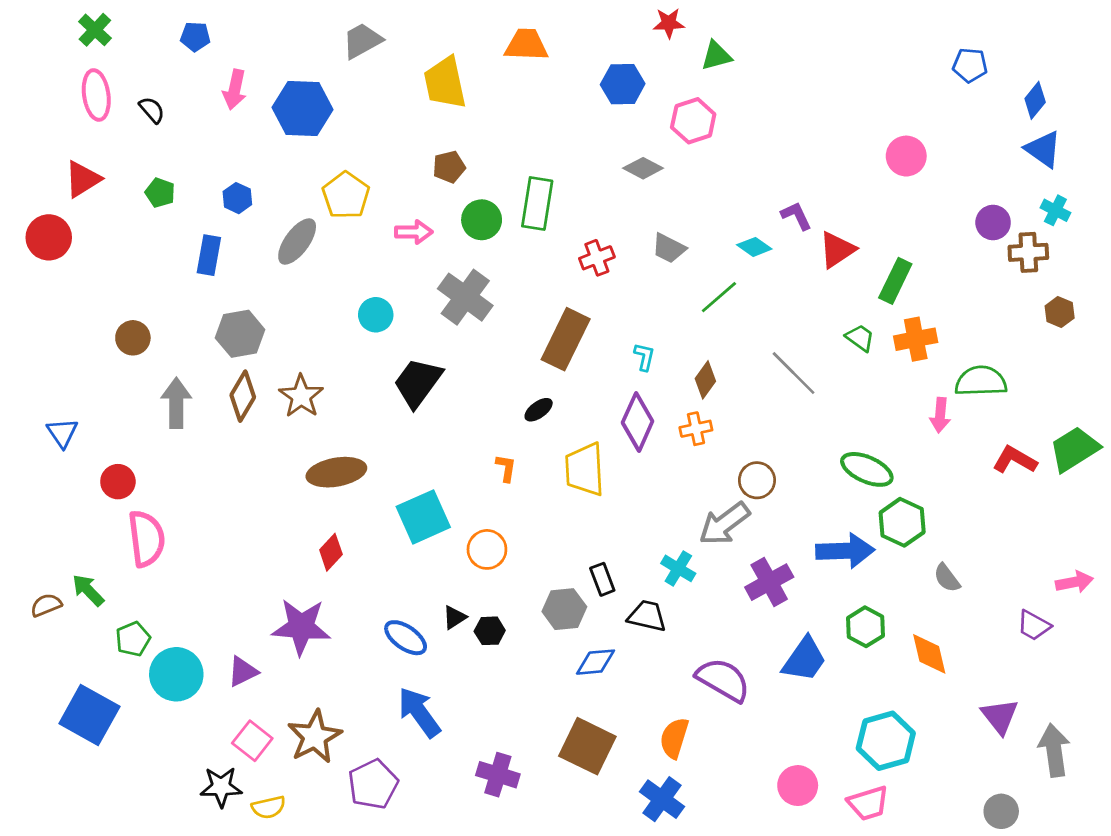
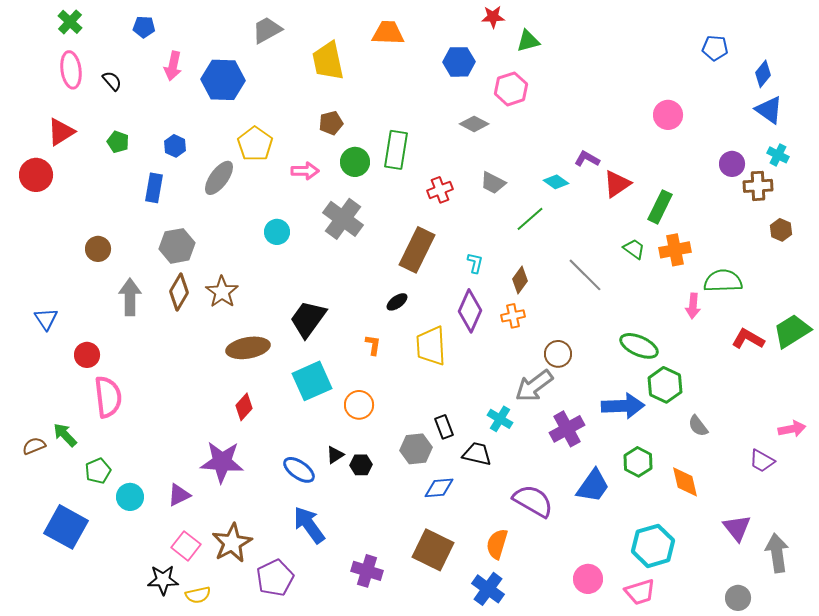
purple L-shape: (796, 216) -> (587, 159), turned -35
black trapezoid: (418, 383) -> (308, 319), moved
cyan circle: (176, 674) -> (130, 497), size x0.7

